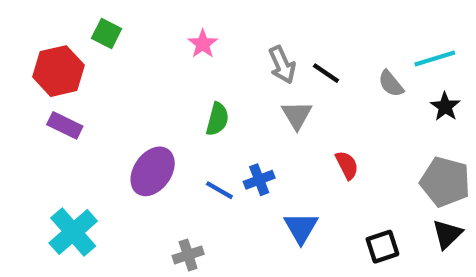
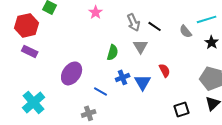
green semicircle: (217, 119) -> (113, 52), moved
blue line: (219, 190) -> (101, 91), moved
blue triangle: (301, 228) -> (143, 82), moved

